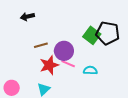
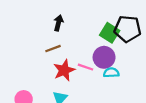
black arrow: (27, 16) -> (58, 23), moved, turned 120
purple circle: (64, 51) -> (104, 57), moved

